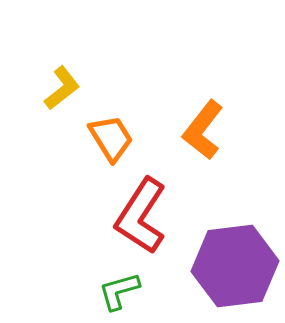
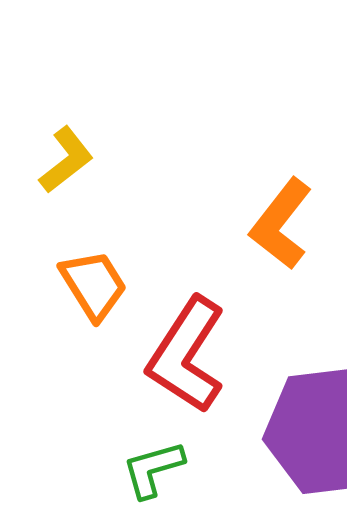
orange trapezoid: (111, 138) -> (94, 285), moved

